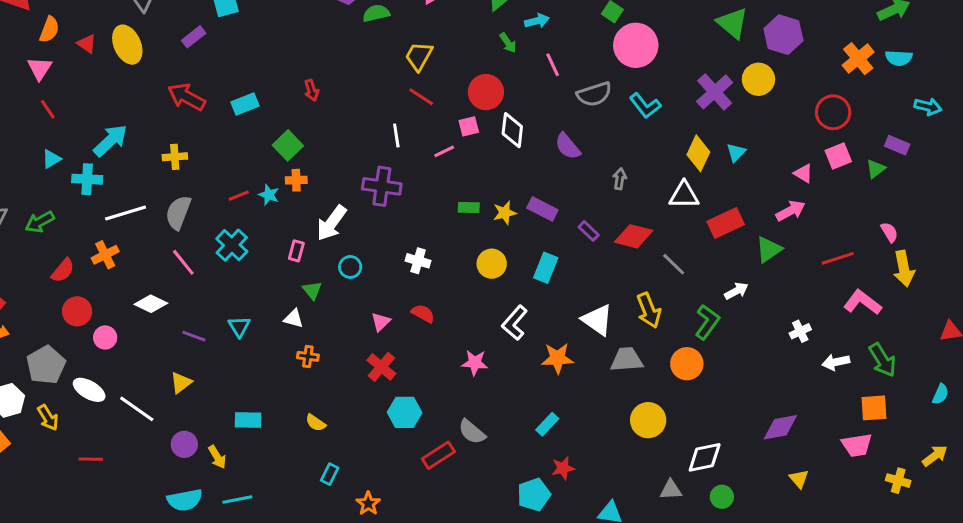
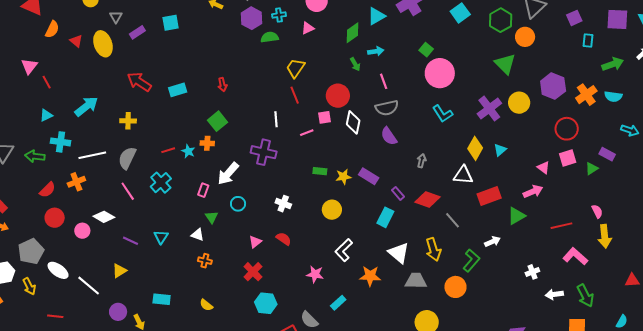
purple hexagon: (783, 35) -> (553, 86), moved
purple rectangle: (194, 37) -> (137, 32), moved
pink triangle: (40, 68) -> (29, 66), moved
gray semicircle: (594, 94) -> (387, 108), moved
red line: (421, 97) -> (295, 95), turned 30
green square: (288, 145) -> (218, 121), moved
cyan cross: (87, 179) -> (60, 142), moved
green arrow: (40, 222) -> (35, 156), turned 30
cyan rectangle: (546, 268) -> (385, 217), moved
pink circle: (105, 337) -> (82, 231), moved
cyan rectangle: (547, 424) -> (338, 303), moved

